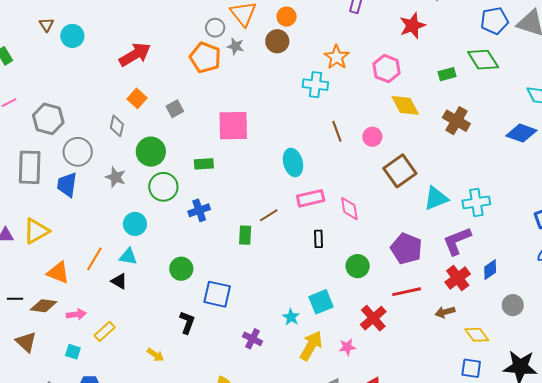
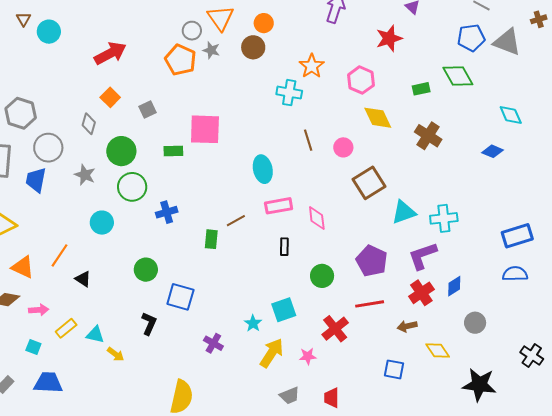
blue diamond: (521, 133) -> (492, 151), size x0.7
green rectangle: (204, 164) -> (173, 151), moved
cyan triangle: (128, 256) -> (95, 335), moved
blue square: (471, 368) -> (394, 369), moved

